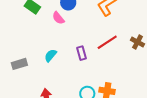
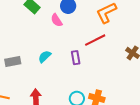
red line: (107, 42) -> (95, 40), moved

